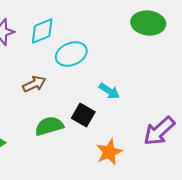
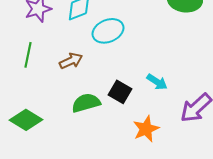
cyan arrow: (109, 91) -> (157, 82), moved

